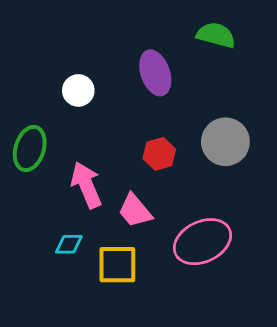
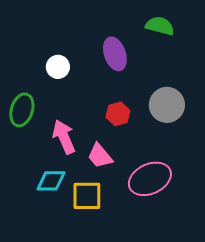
cyan diamond: (69, 244) -> (51, 181), size x1.4

